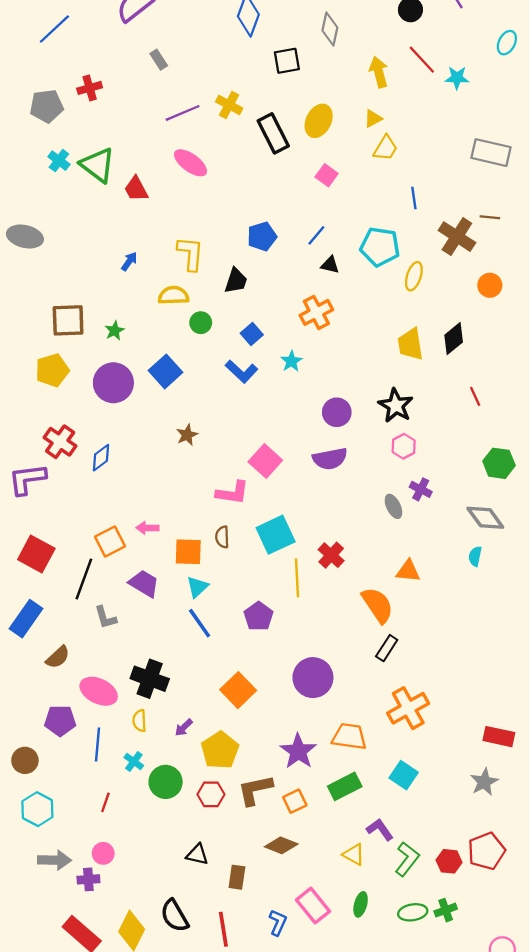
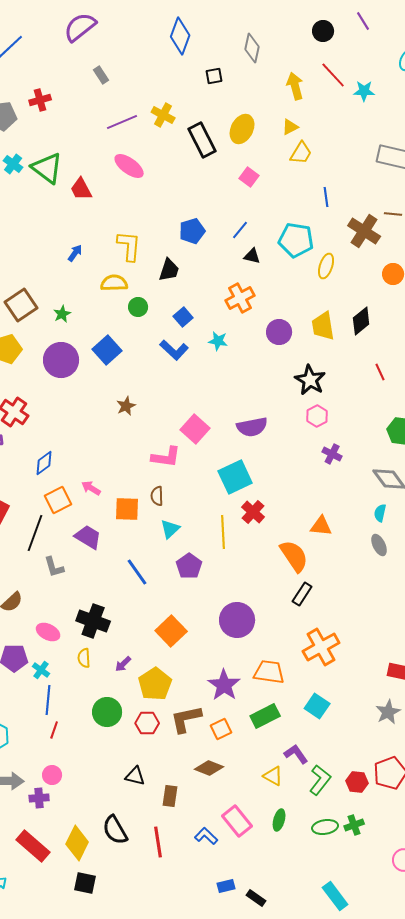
black square: (287, 61) -> (214, 76), size x0.7
brown square: (68, 320) -> (21, 305), turned -32
cyan star: (291, 361) -> (218, 341), turned -30
purple circle: (337, 412) -> (279, 332), moved
blue diamond: (101, 458) -> (44, 463), moved
gray ellipse: (393, 506) -> (379, 545), moved
pink arrow: (147, 528) -> (91, 488), turned 30
cyan square: (276, 535) -> (235, 477), moved
cyan triangle: (197, 587) -> (170, 529), moved
pink ellipse: (99, 691) -> (48, 632), size x0.7
blue line: (98, 744) -> (48, 700), moved
cyan cross: (134, 762) -> (41, 670), moved
blue L-shape: (278, 923) -> (206, 836), turned -70

